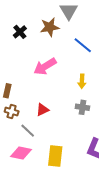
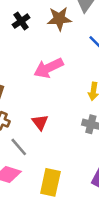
red triangle: (43, 110) -> (40, 122), turned -48

